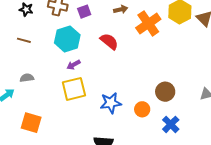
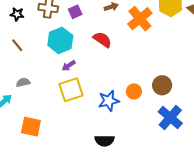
brown line: (24, 40) -> (17, 45), turned 40
orange circle: (142, 109) -> (134, 91), moved
blue cross: (171, 124) -> (170, 118), size x1.4

